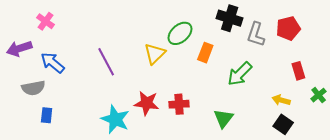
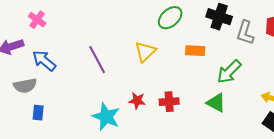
green ellipse: (180, 33) -> (170, 18), moved
orange rectangle: (205, 53) -> (195, 51), turned 72
red star: (147, 103) -> (137, 101), size x0.7
green triangle: (223, 118) -> (216, 103), moved, turned -40

